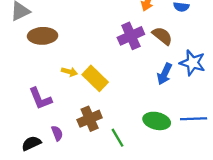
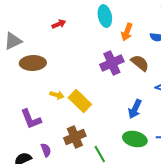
blue arrow: (165, 74) -> (135, 109), moved

